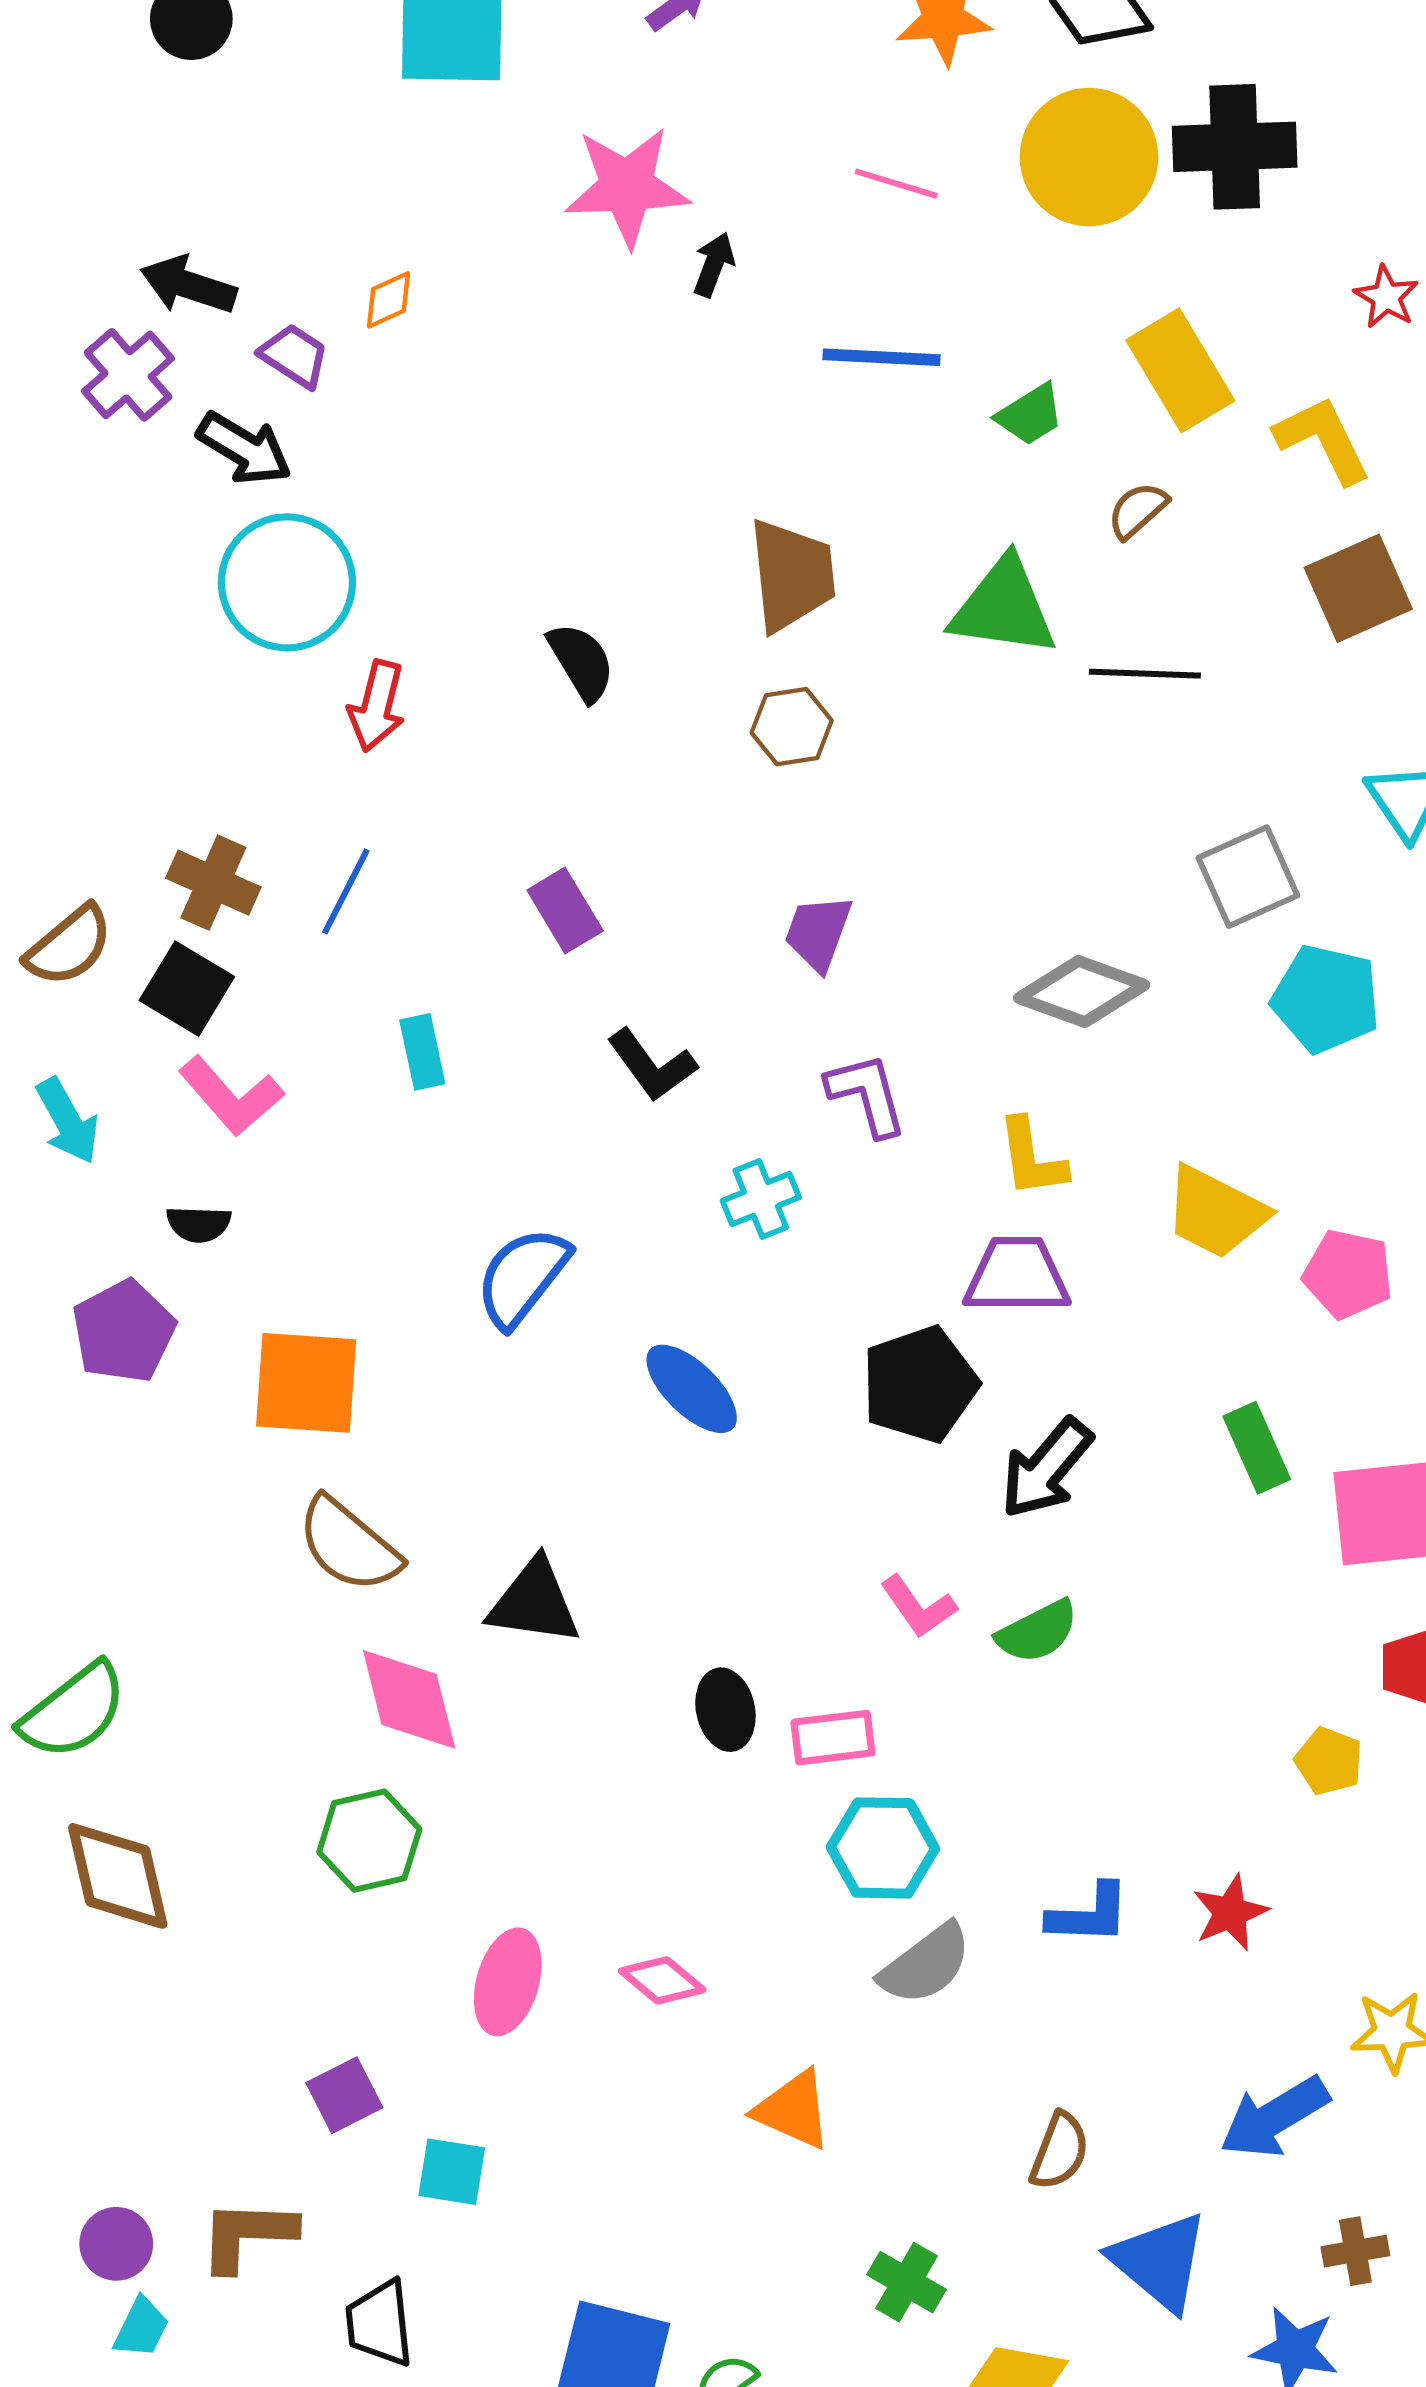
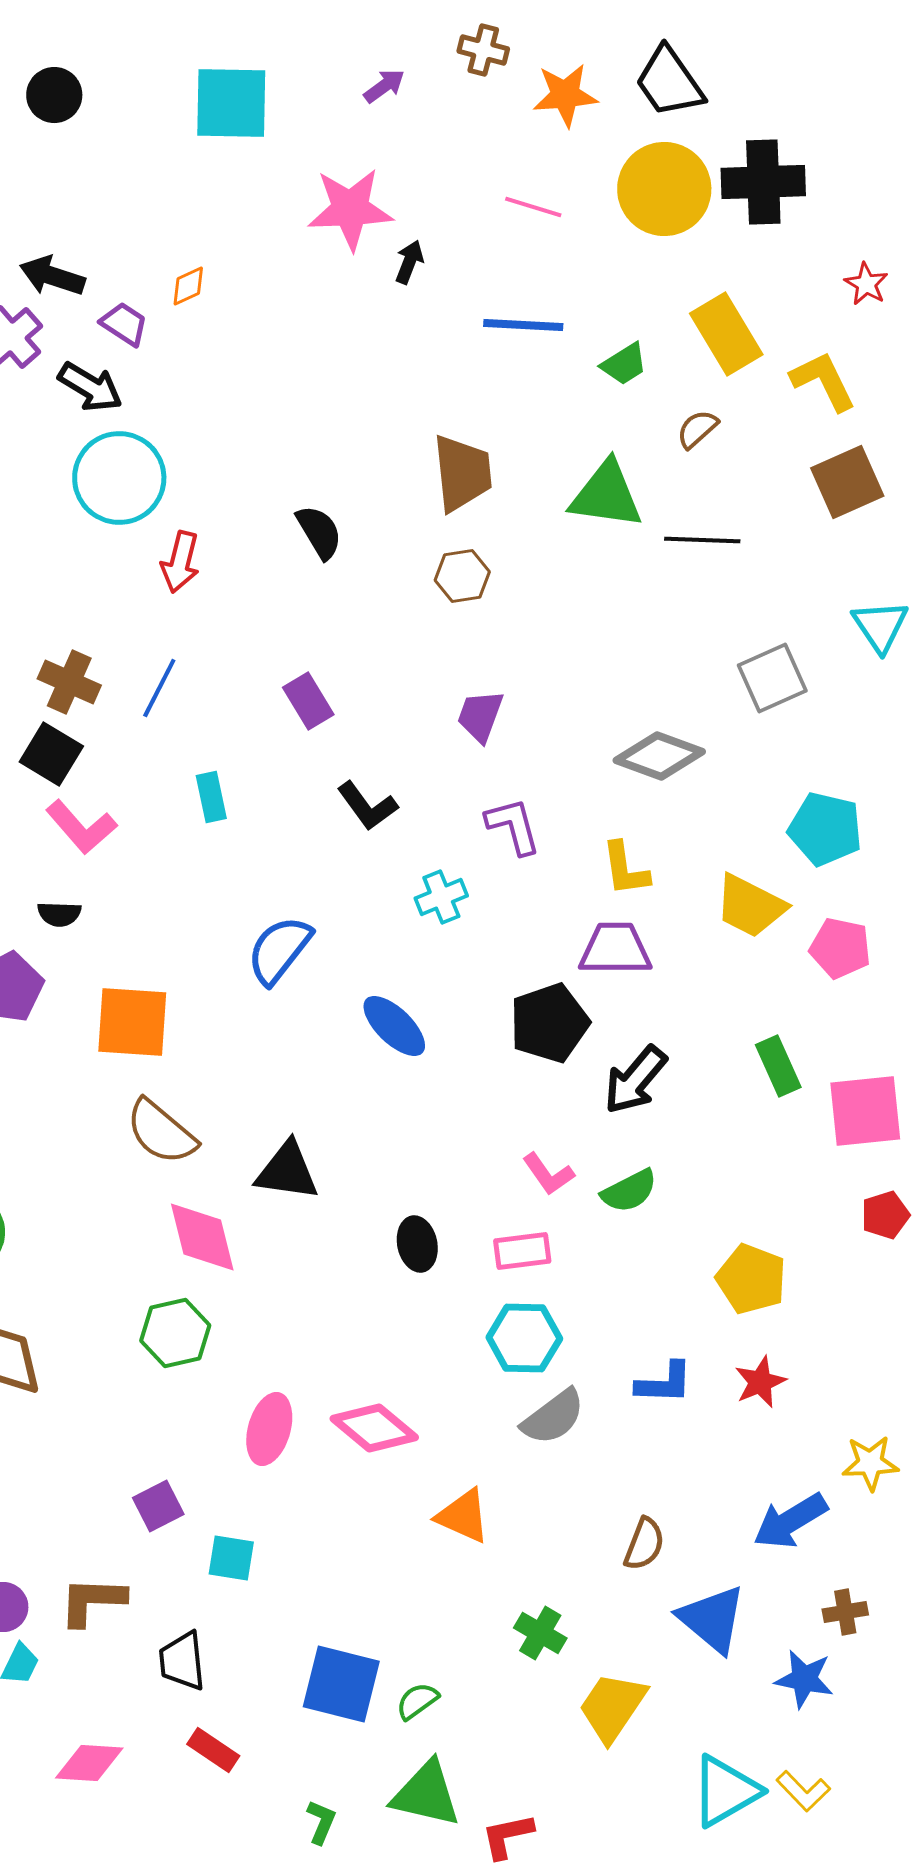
cyan pentagon: (1326, 999) -> (825, 829), moved
pink rectangle: (833, 1738) -> (522, 1251), moved
yellow pentagon: (1329, 1761) -> (751, 1279), moved, size x1.5
pink diamond: (662, 1980) -> (374, 1428), size x1.5

